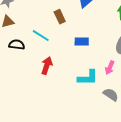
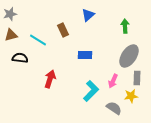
cyan line: (41, 36) -> (38, 40), moved
cyan L-shape: (88, 78) -> (91, 91), turned -45

